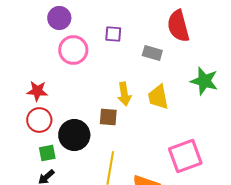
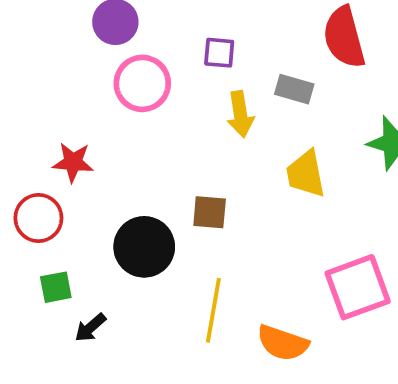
yellow arrow: (124, 94) -> (240, 114), moved
red circle: (39, 120) -> (38, 218), moved
green square: (47, 153) -> (56, 287), moved

